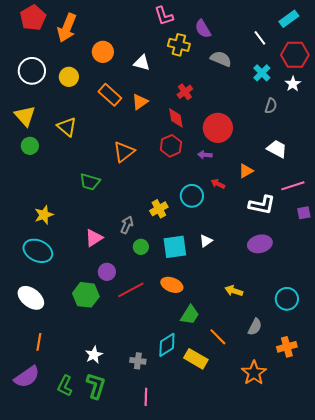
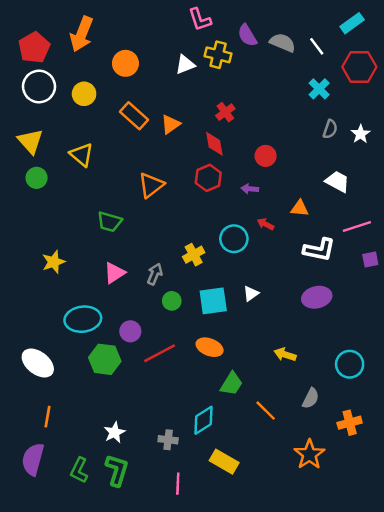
red pentagon: (33, 18) -> (34, 48), moved
gray semicircle: (221, 59) -> (283, 43), moved
white triangle: (142, 63) -> (185, 65), moved, turned -36
white star: (293, 84) -> (361, 134), moved
red circle: (218, 128) -> (266, 156), size x0.6
orange triangle: (246, 171) -> (300, 208), turned 35
pink triangle: (94, 238) -> (115, 273), moved
cyan ellipse: (38, 251) -> (83, 319), moved, turned -32
yellow rectangle: (196, 359) -> (224, 462), moved
purple semicircle: (27, 377) -> (33, 459), turned 140

